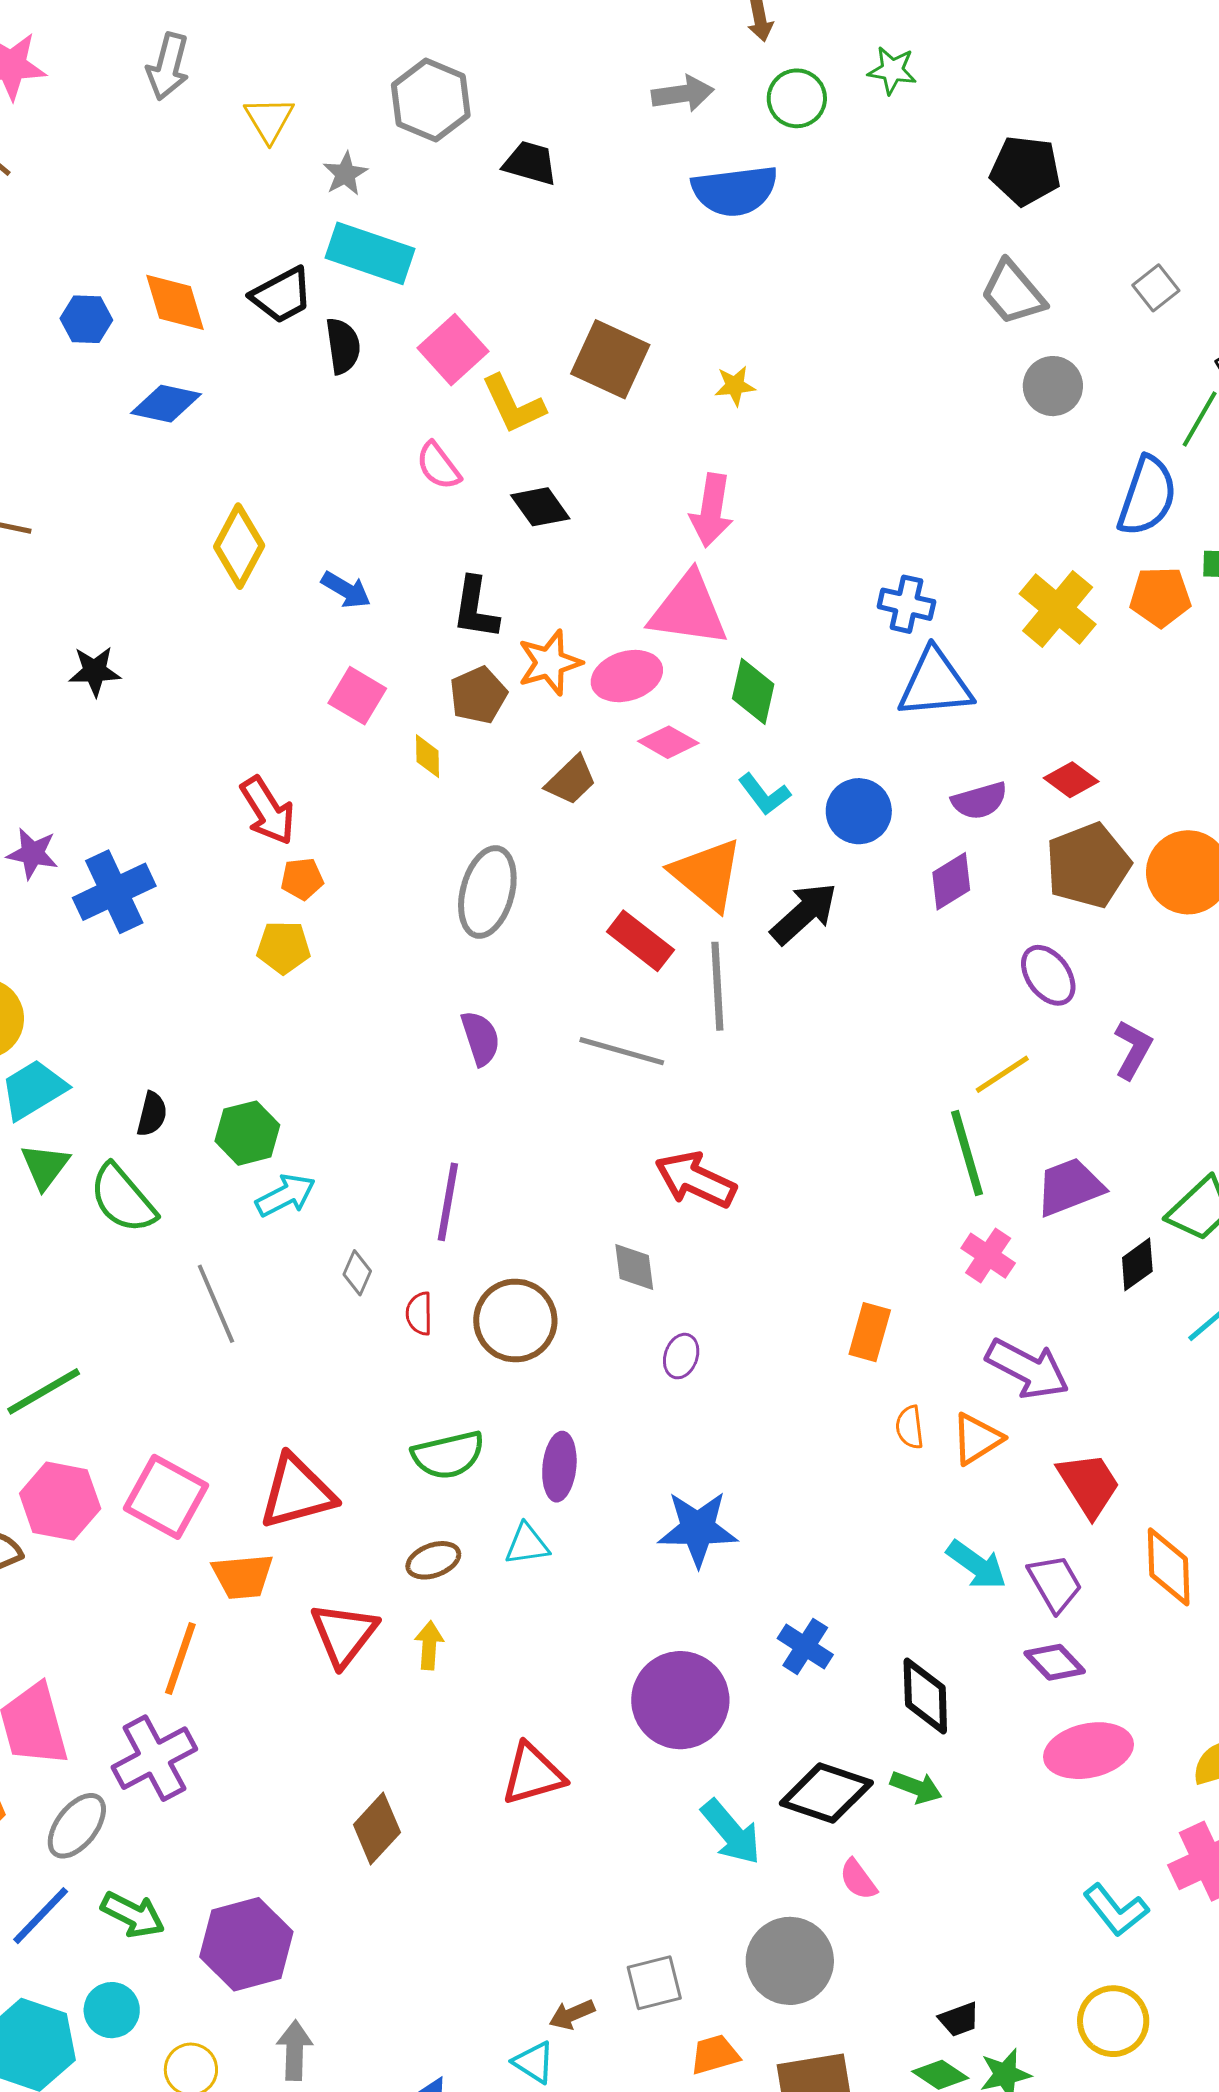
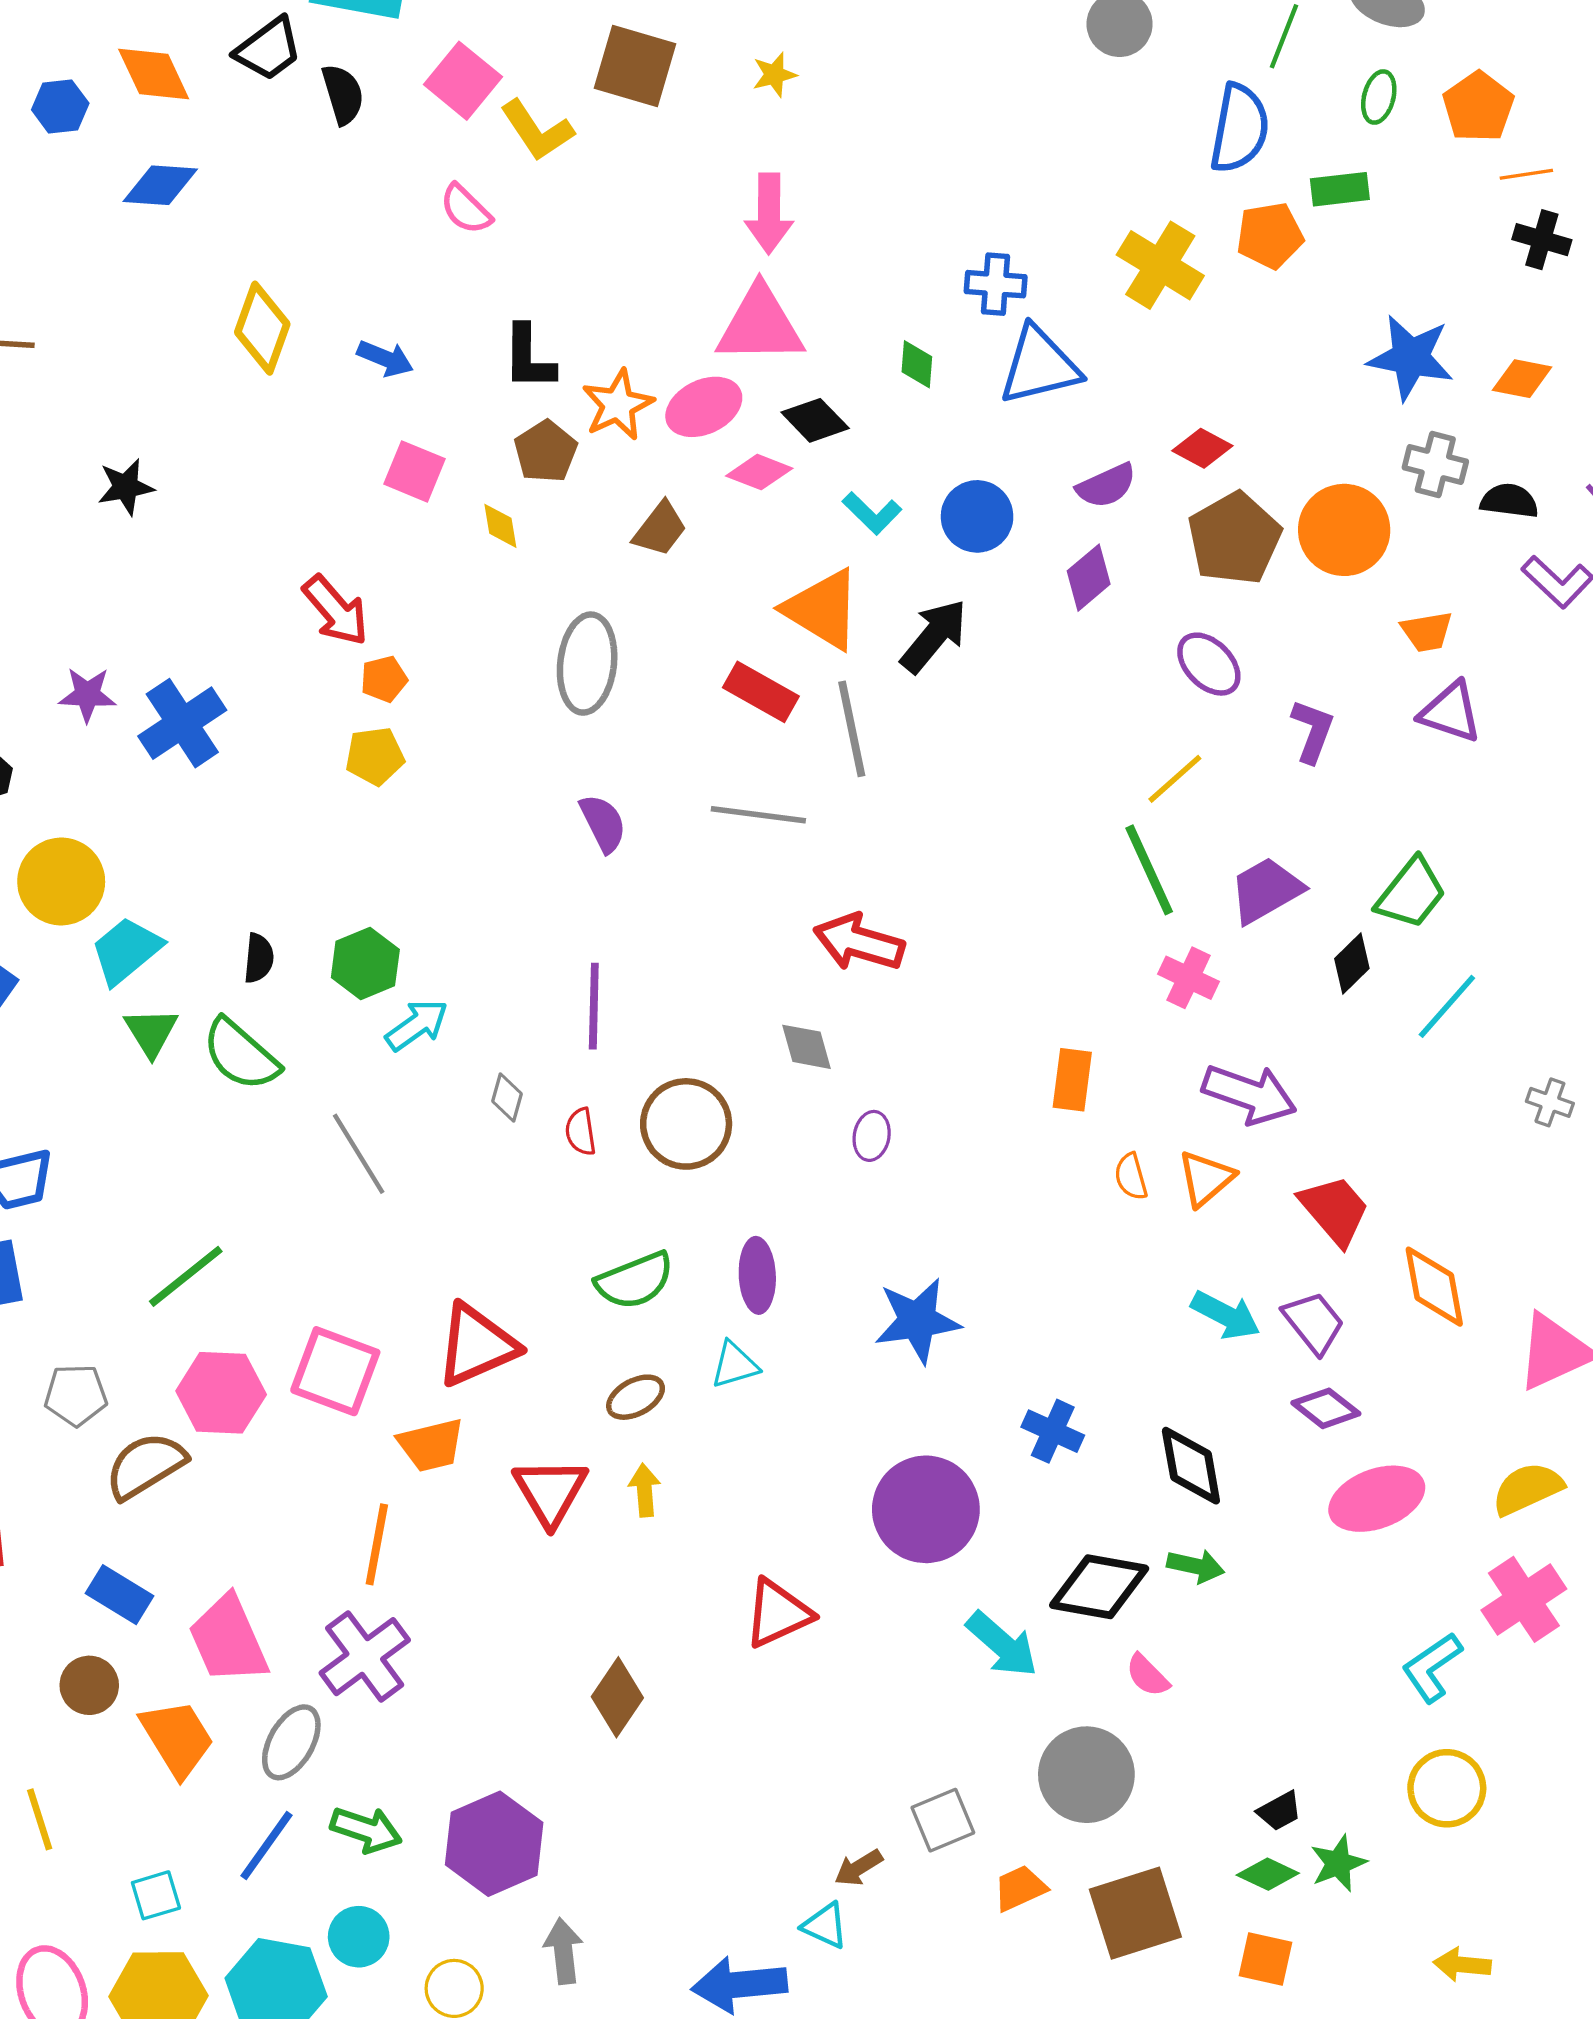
black diamond: (540, 507) -> (815, 420), moved
green diamond: (753, 691) -> (917, 364), moved, size x0.7
cyan L-shape: (1116, 1910) -> (1432, 1667), turned 102

